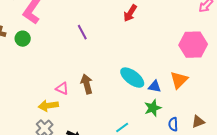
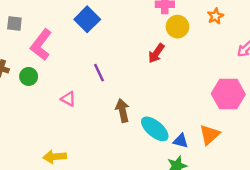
brown arrow: (87, 84) -> (122, 111), moved
pink triangle: (62, 89) -> (68, 99), moved

